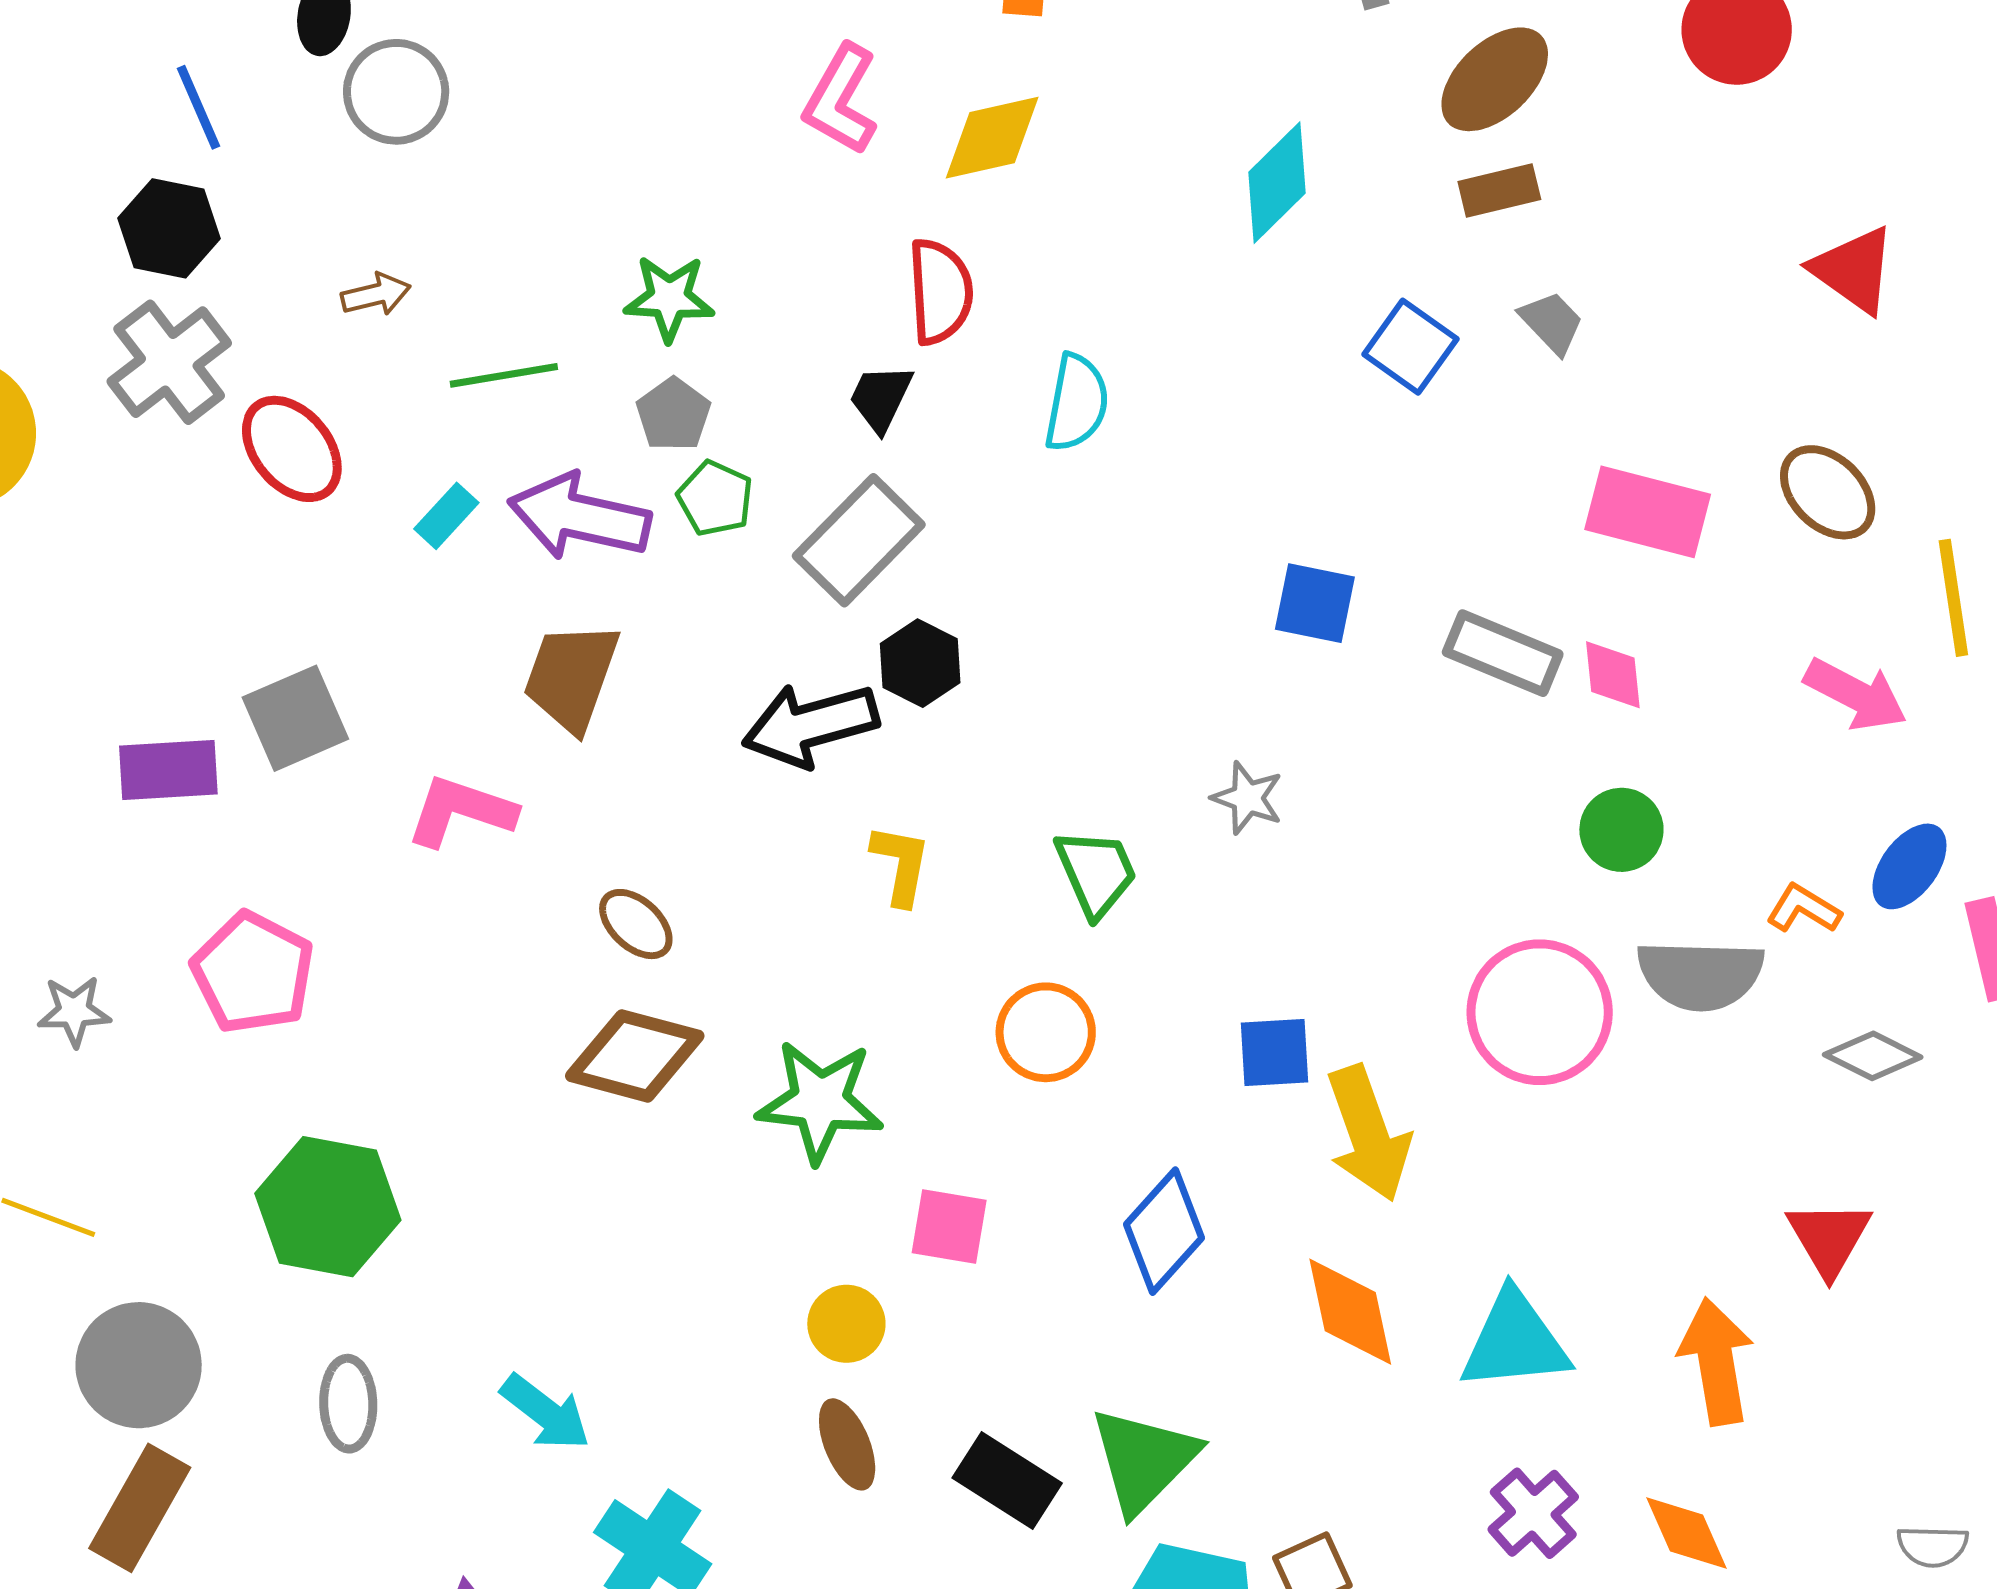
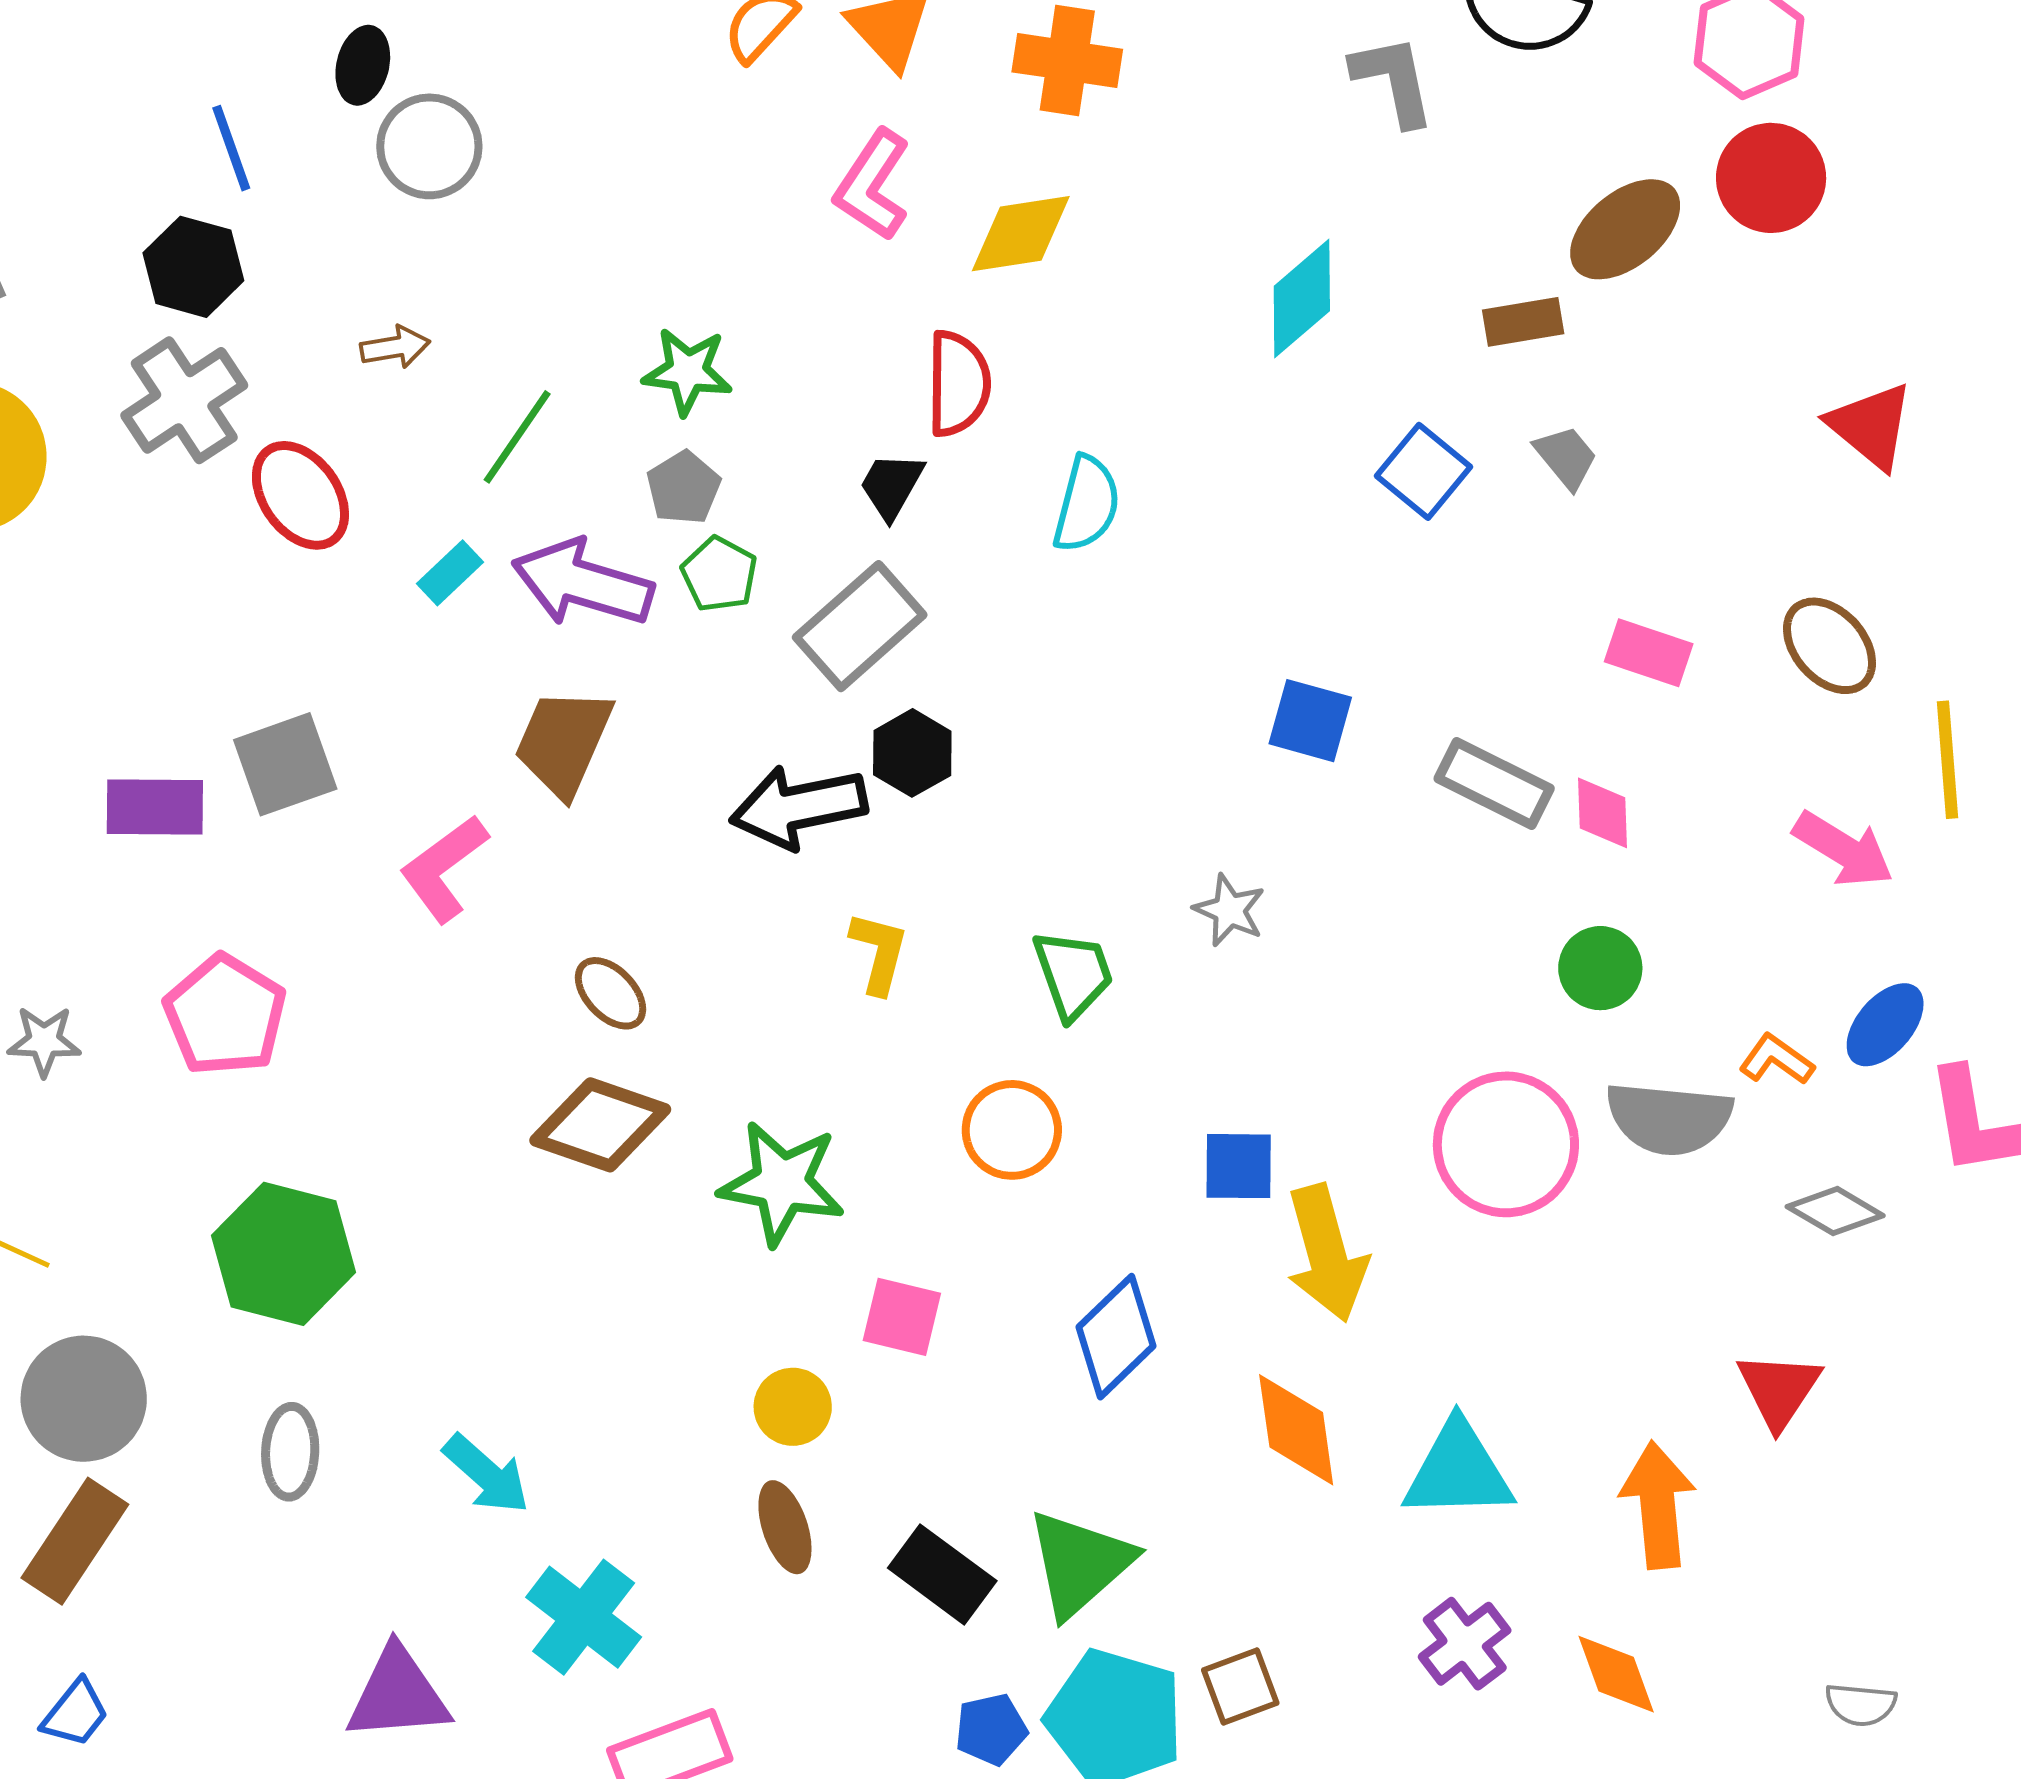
brown ellipse: (1495, 79) -> (1625, 229), moved
green line: (504, 375) -> (517, 437), turned -50
pink rectangle: (1648, 512) -> (1649, 653), size x0.7
pink L-shape: (461, 811) -> (444, 868), turned -59

